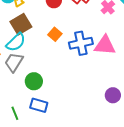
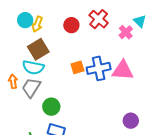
orange square: (55, 34) -> (77, 67), moved, turned 32
cyan semicircle: (16, 42) -> (33, 67), turned 55

